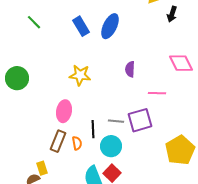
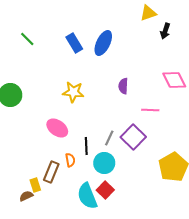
pink ellipse: (64, 111) -> (57, 128), turned -65
purple square: (140, 120) -> (133, 137), turned -30
gray line: (116, 121) -> (109, 138), turned -70
brown rectangle: (58, 141) -> (51, 172), moved

